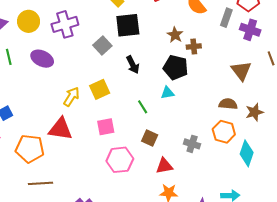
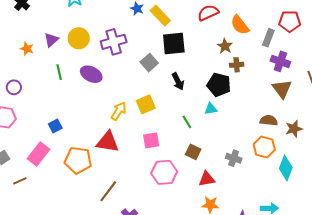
purple cross: (250, 30) -> (280, 61), moved
brown star: (175, 35) -> (225, 46), moved
brown line: (41, 183) -> (108, 191), moved, turned -50

